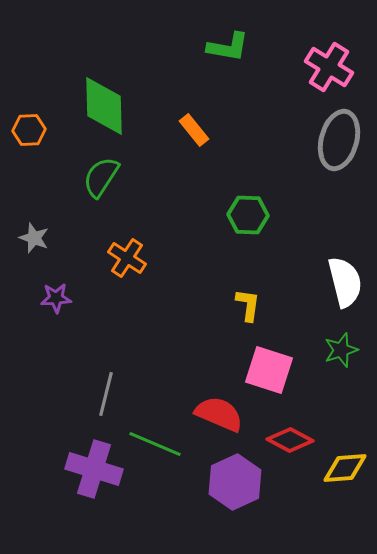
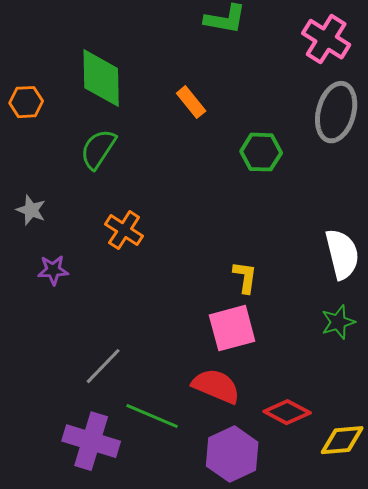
green hexagon: (248, 215) -> (261, 152), moved
pink square: (269, 370) -> (232, 328), moved, turned -33
gray line: (106, 394) -> (103, 366), turned 30

